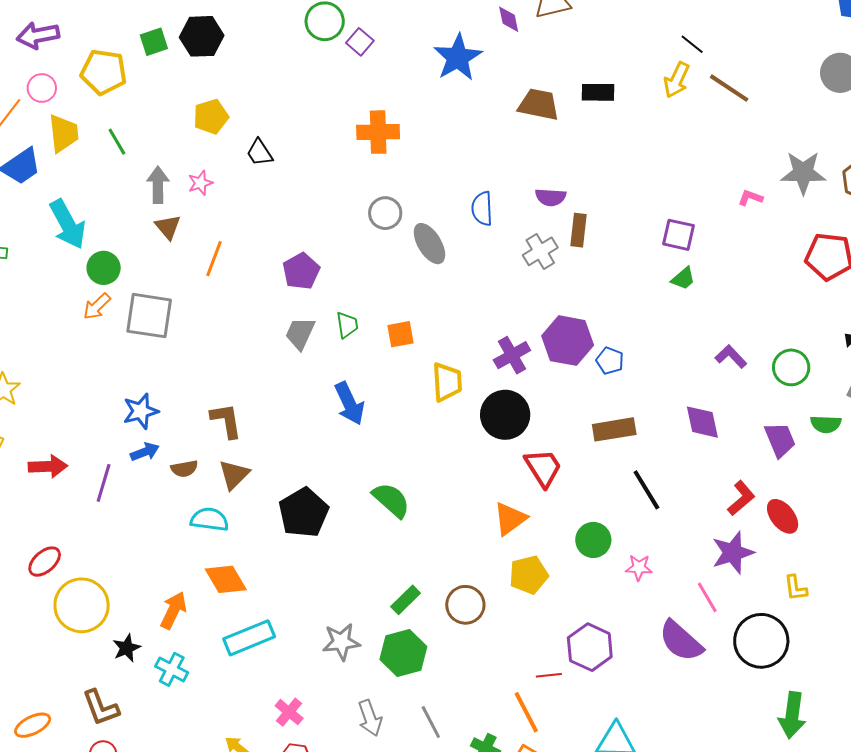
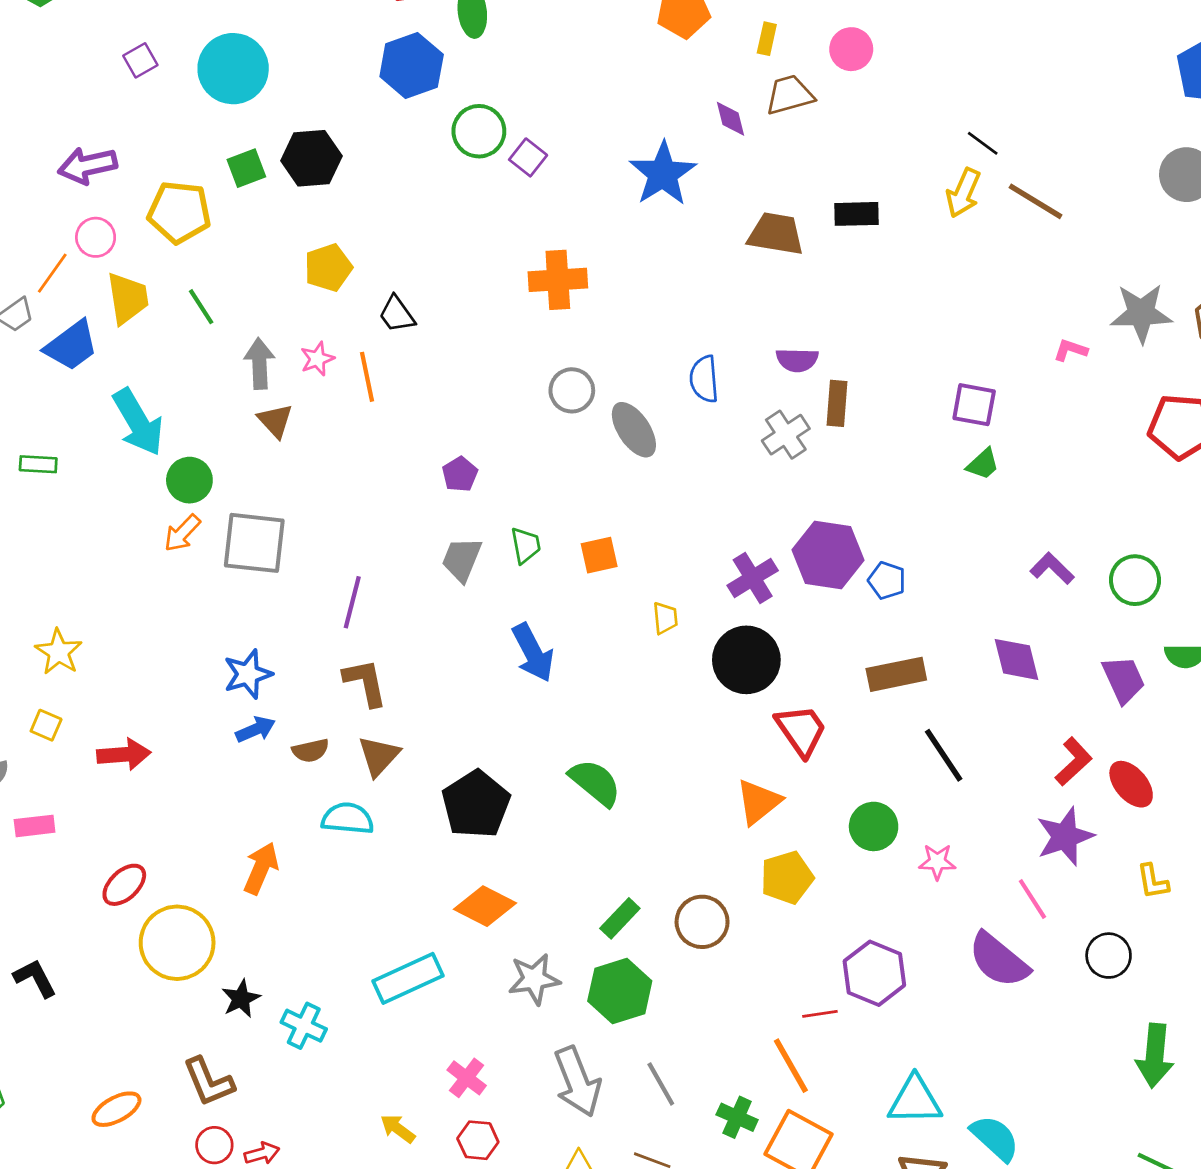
orange line: (214, 259) -> (367, 377), moved, turned -30
purple pentagon: (301, 271) -> (460, 474), size x0.7
yellow trapezoid: (447, 382) -> (665, 618), size x0.6
purple line: (104, 483) -> (352, 602), moved
orange diamond: (226, 579) -> (485, 906), moved, turned -30
orange arrow: (173, 610) -> (261, 868), moved
black circle: (761, 641) -> (1109, 956), size x0.6
gray arrow: (370, 718) -> (577, 1082), size x1.4

